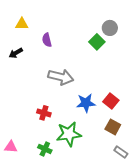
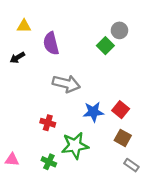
purple semicircle: (47, 40) -> (51, 43), size x1.5

